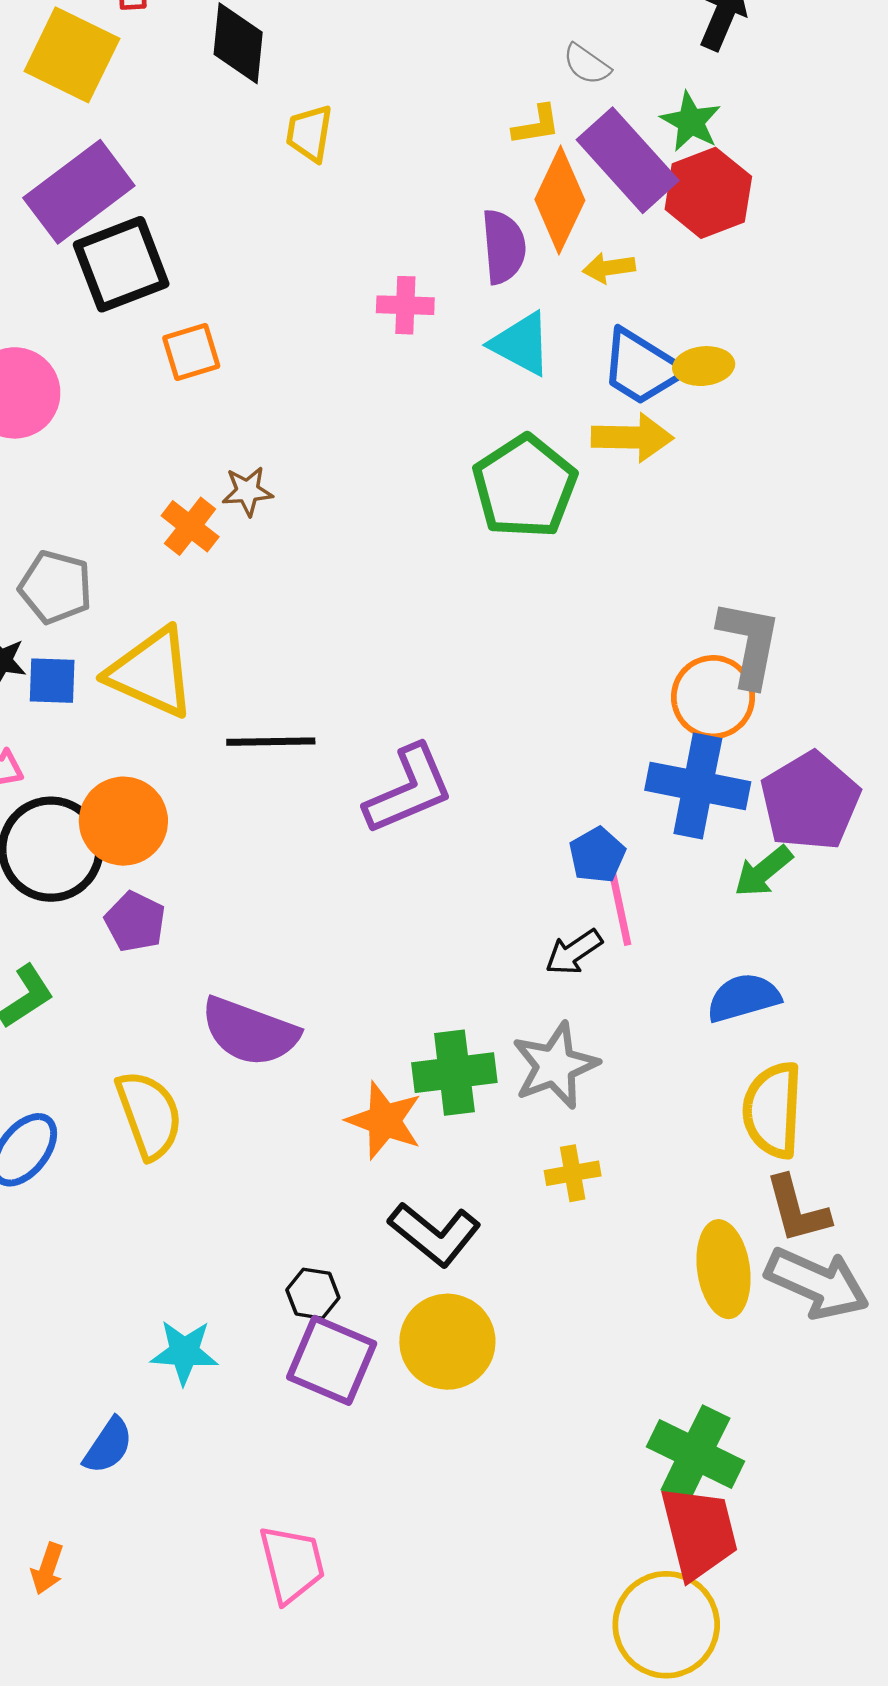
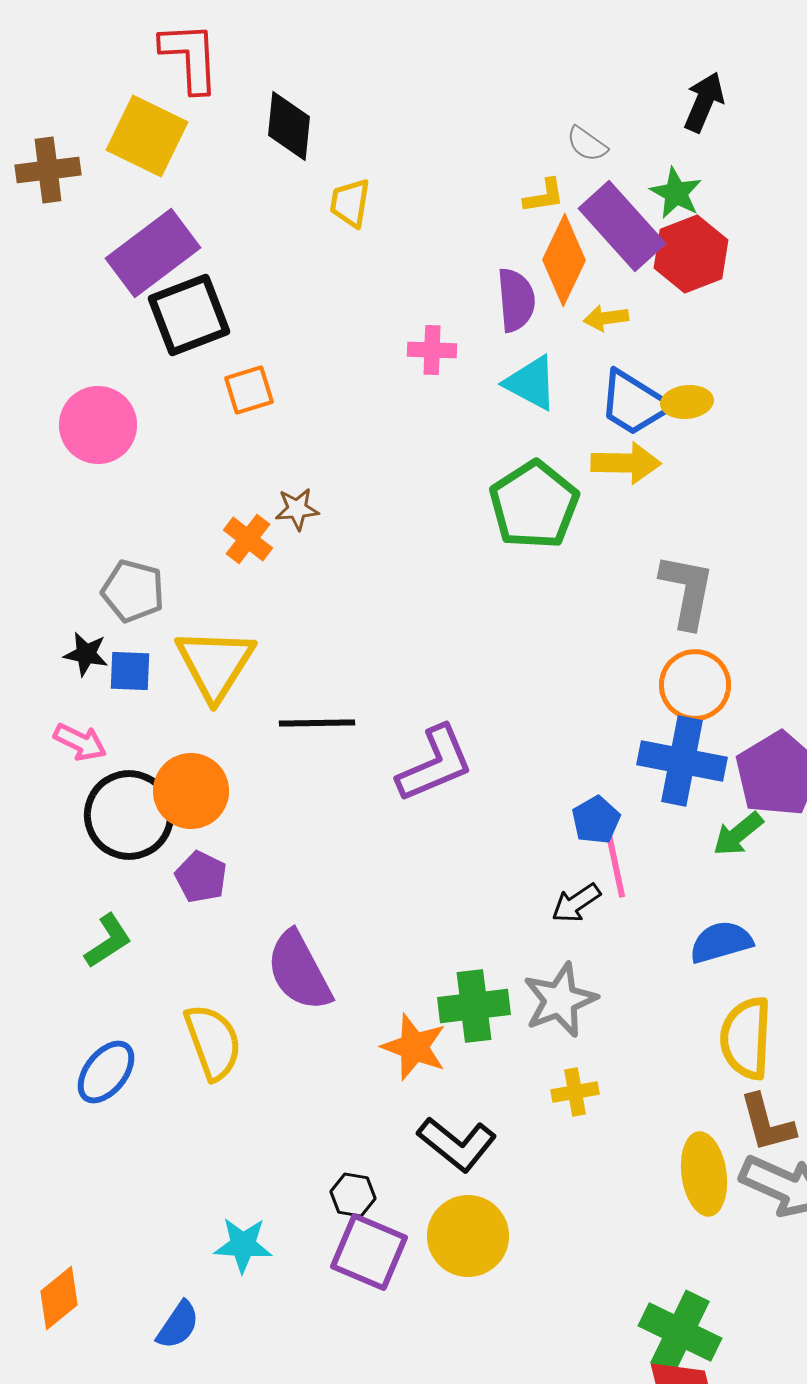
gray L-shape: (749, 643) -> (687, 591), moved
yellow triangle: (151, 673) -> (215, 664), turned 38
purple semicircle: (250, 1032) -> (299, 971), turned 42

